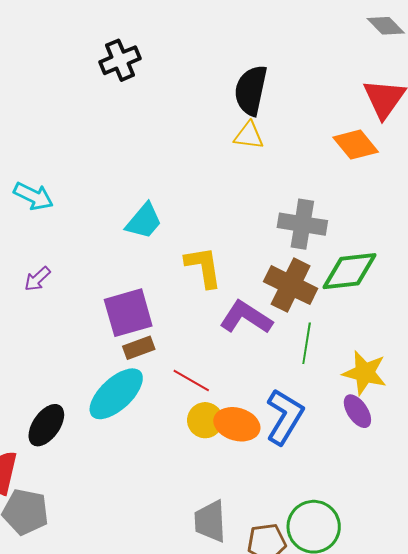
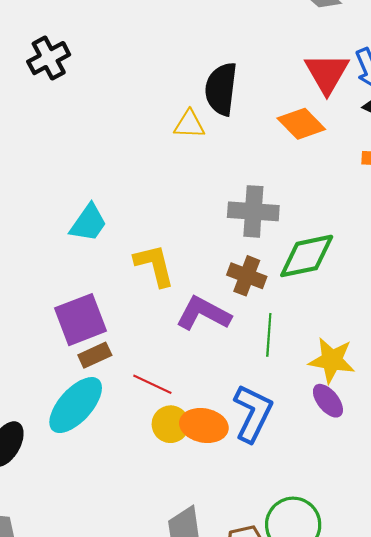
black semicircle: (251, 90) -> (221, 89), moved
brown cross: (291, 285) -> (247, 276), size x0.7

